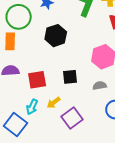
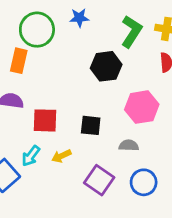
black hexagon: (56, 36) -> (106, 66), moved
purple square: (72, 118) -> (99, 180), moved, turned -30

